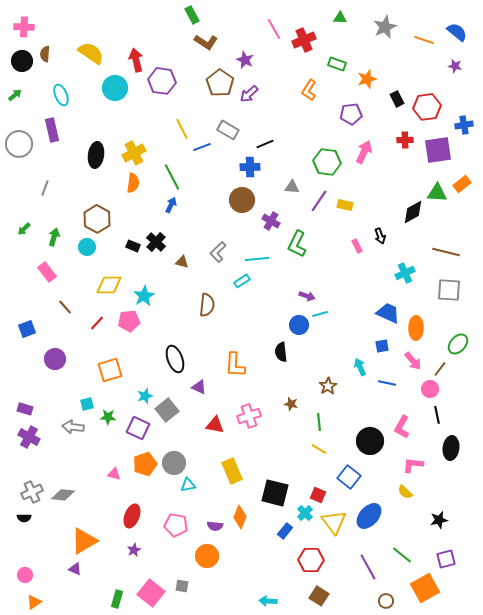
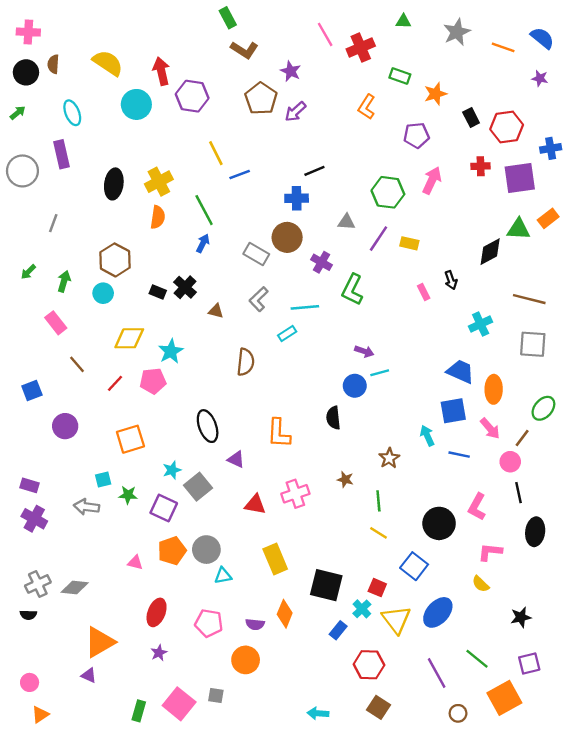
gray rectangle: (228, 130) -> (256, 254), moved
blue square: (382, 346) -> (453, 411), size x1.6

